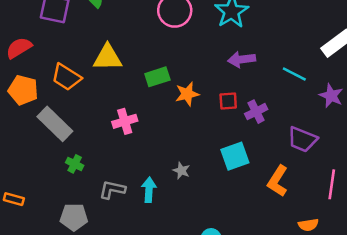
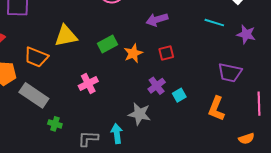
purple arrow: (242, 59) -> (157, 20), moved
purple cross: (256, 112) -> (157, 86), moved
cyan square: (235, 156) -> (179, 95), size x0.6
gray star: (181, 171) -> (139, 114), size x1.6

